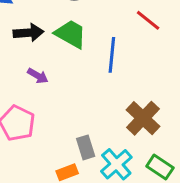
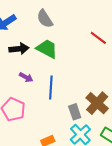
blue line: (112, 55) -> (51, 88), moved
gray rectangle: (86, 147) -> (75, 112), moved

